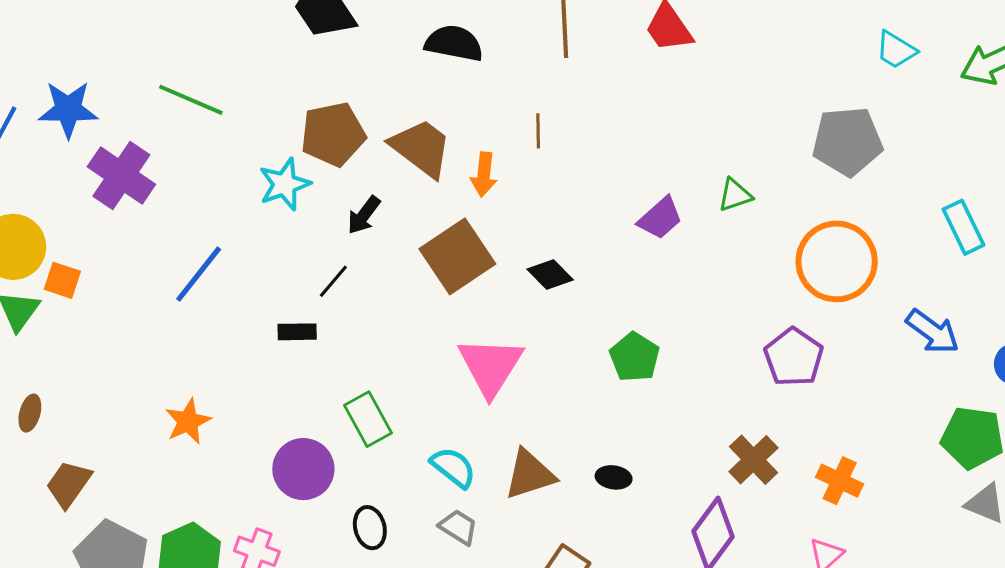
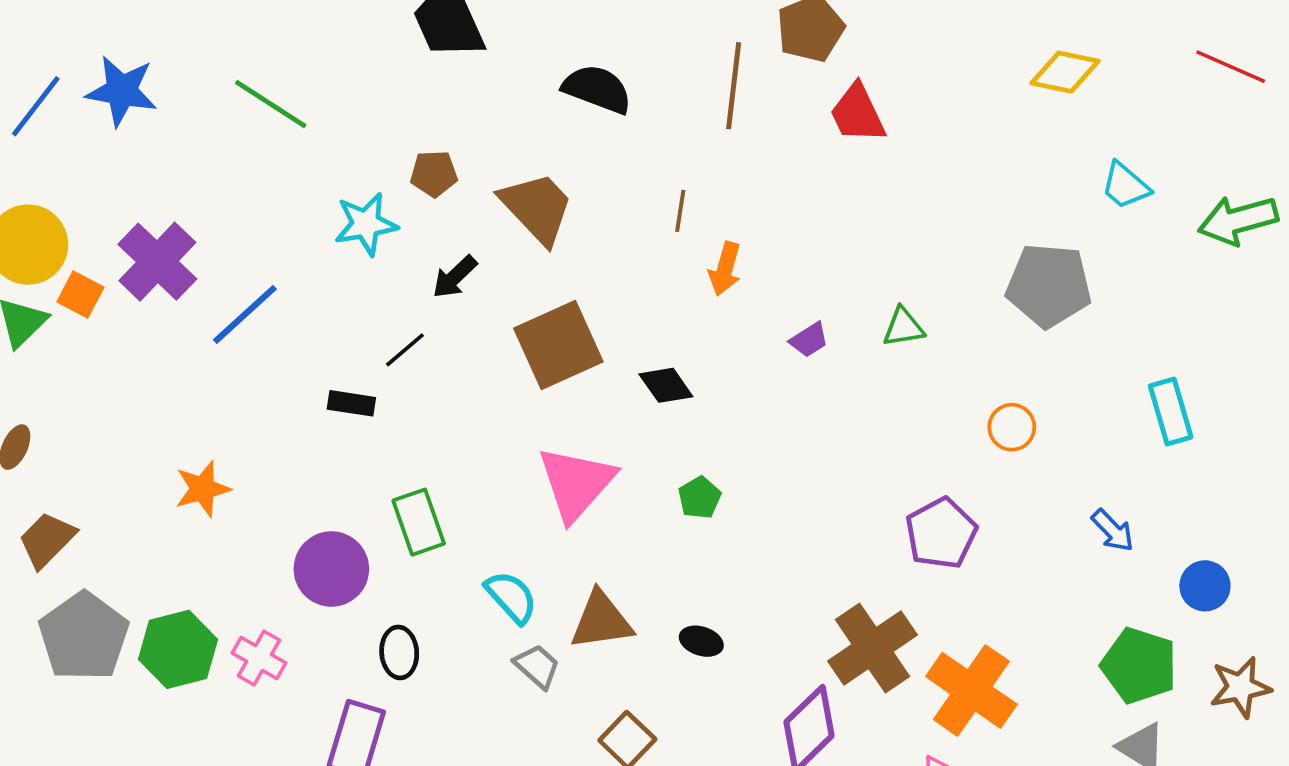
brown pentagon: (333, 134) -> (434, 174), size x0.6
orange arrow: (484, 175) -> (725, 269), moved
purple cross: (121, 176) -> (157, 262), moved
purple trapezoid: (660, 218) -> (809, 340), size x0.7
orange circle: (837, 261) -> (1012, 427), size x0.5
blue arrow: (933, 332) -> (1113, 530), size x0.7
green pentagon: (634, 357) -> (700, 498), moved, size x0.7
brown cross: (753, 460) -> (872, 648), size x1.4
orange cross: (840, 481) -> (971, 690), size x1.6
gray trapezoid: (458, 527) -> (537, 666), moved

